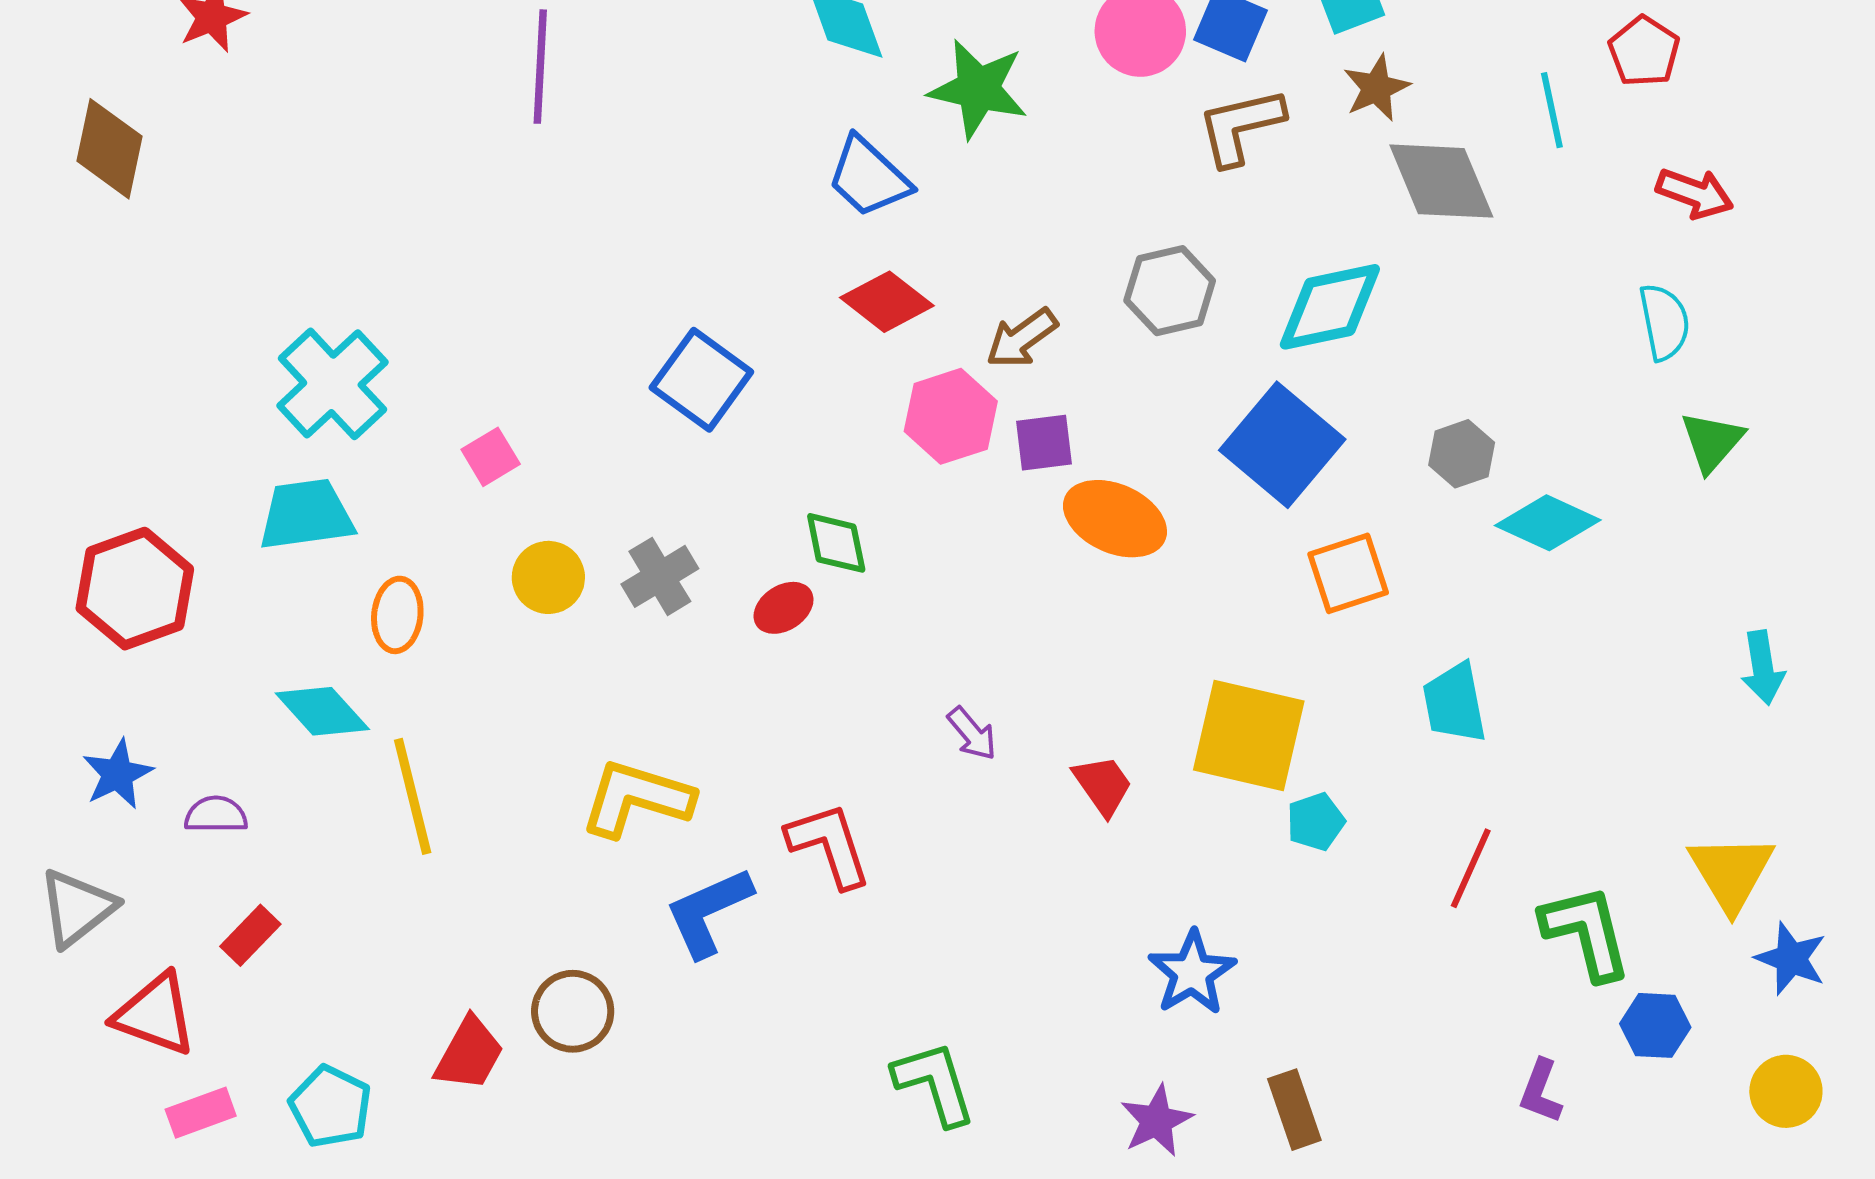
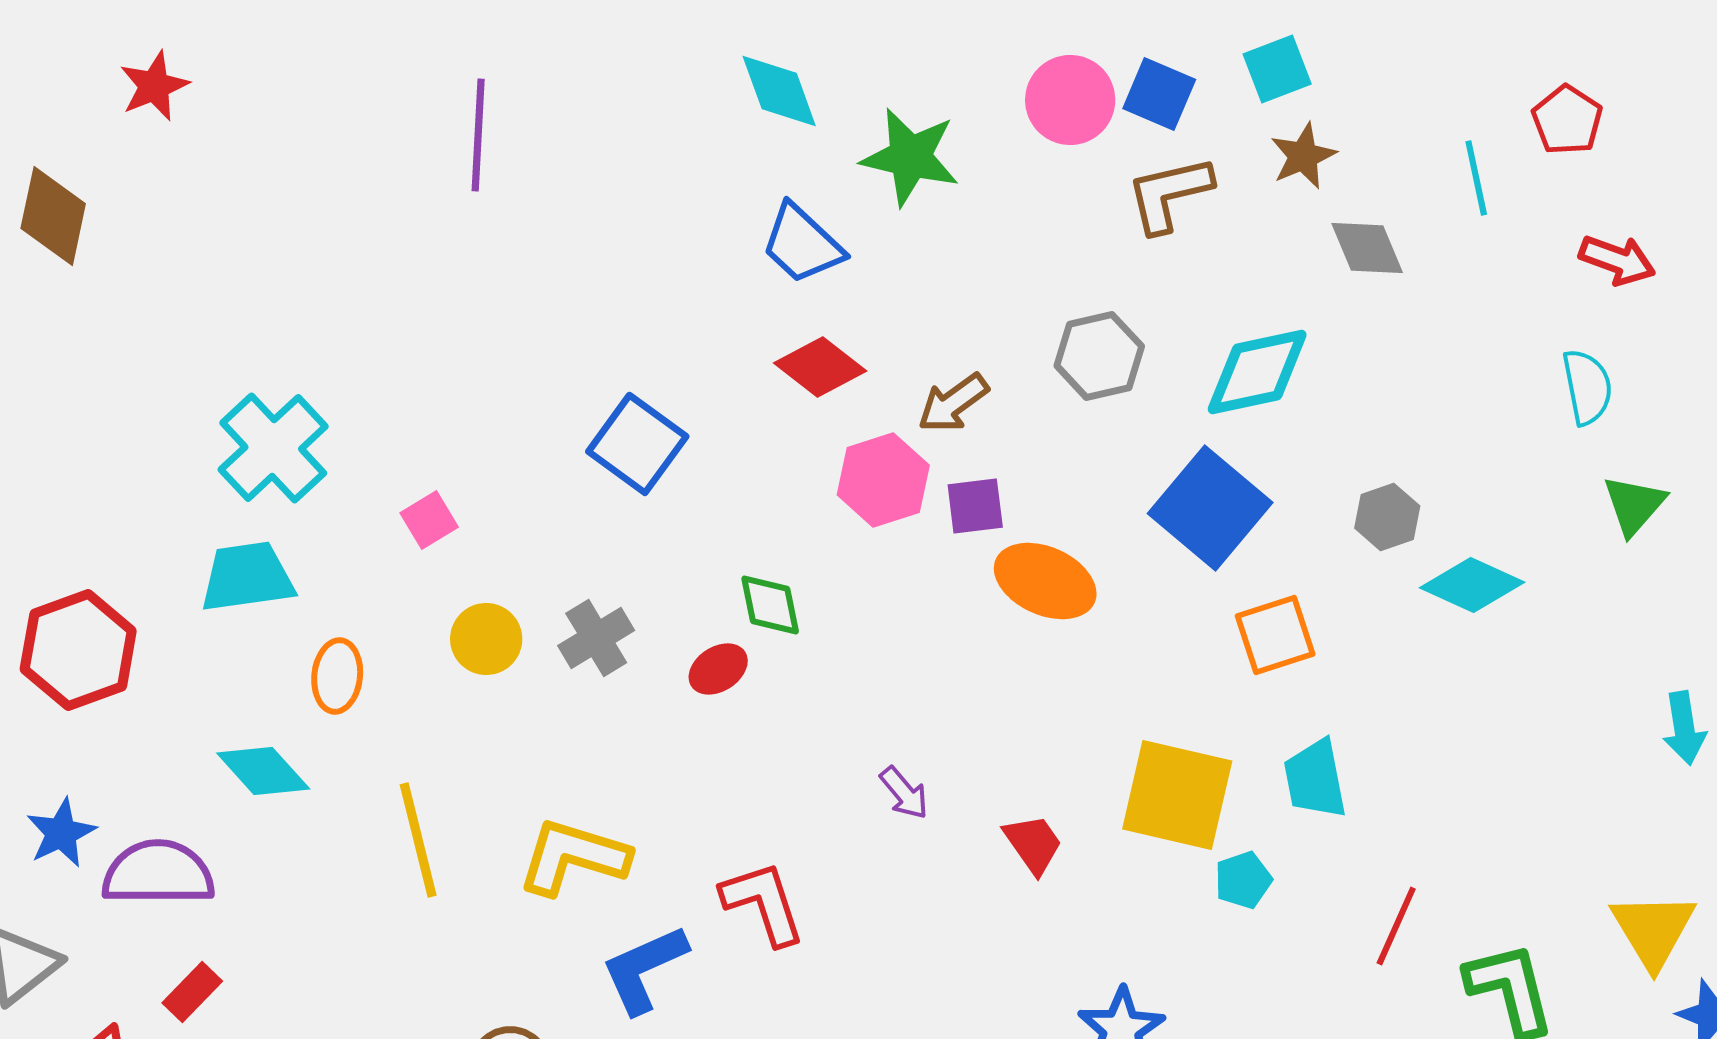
gray diamond: (1441, 181) -> (1367, 248), size x0.7
cyan trapezoid: (1455, 703) -> (1315, 779), moved
yellow line: (413, 796) -> (418, 840), moved
purple semicircle: (216, 815) -> (158, 873), size x1.8

